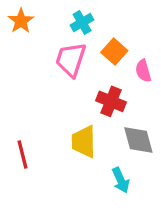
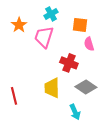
orange star: (21, 21) -> (19, 25), moved
orange square: (114, 51) -> (80, 25), moved, turned -35
gray diamond: (138, 140) -> (86, 87), turned -40

